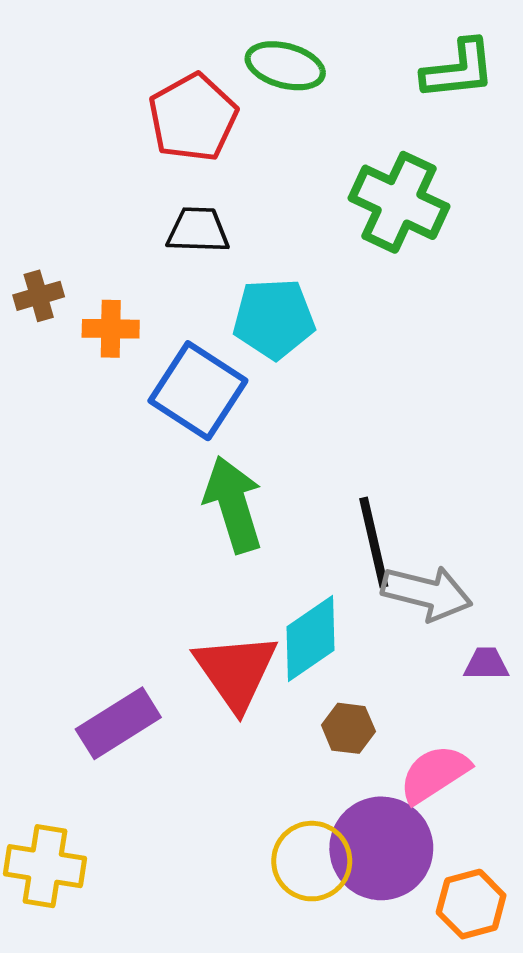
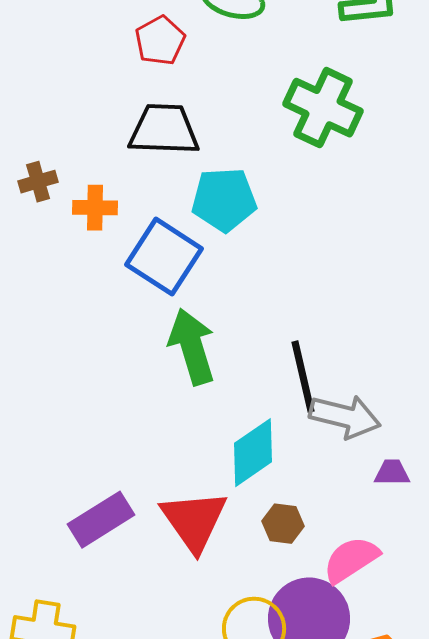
red pentagon: (193, 118) -> (160, 41), size x0.7
black trapezoid: (198, 230) -> (164, 130), size x1.4
red triangle: (236, 671) -> (194, 521), moved

